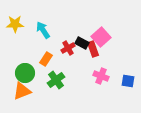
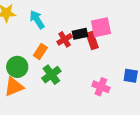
pink square: (101, 37) -> (101, 27), turned 30
black rectangle: (82, 43) -> (80, 34), turned -40
pink cross: (101, 76) -> (101, 87), moved

